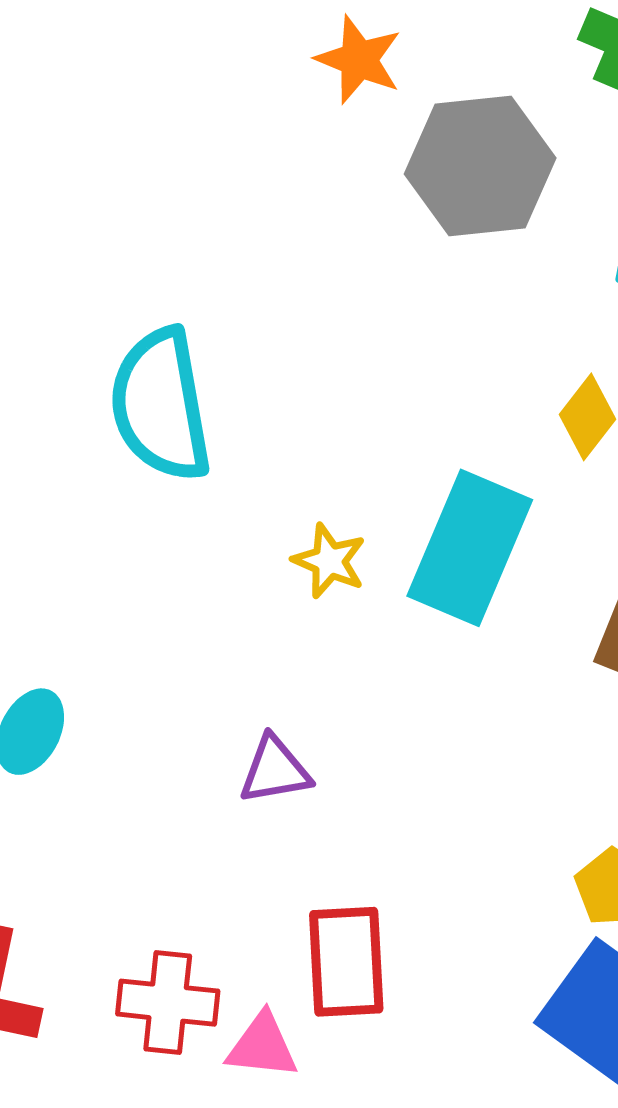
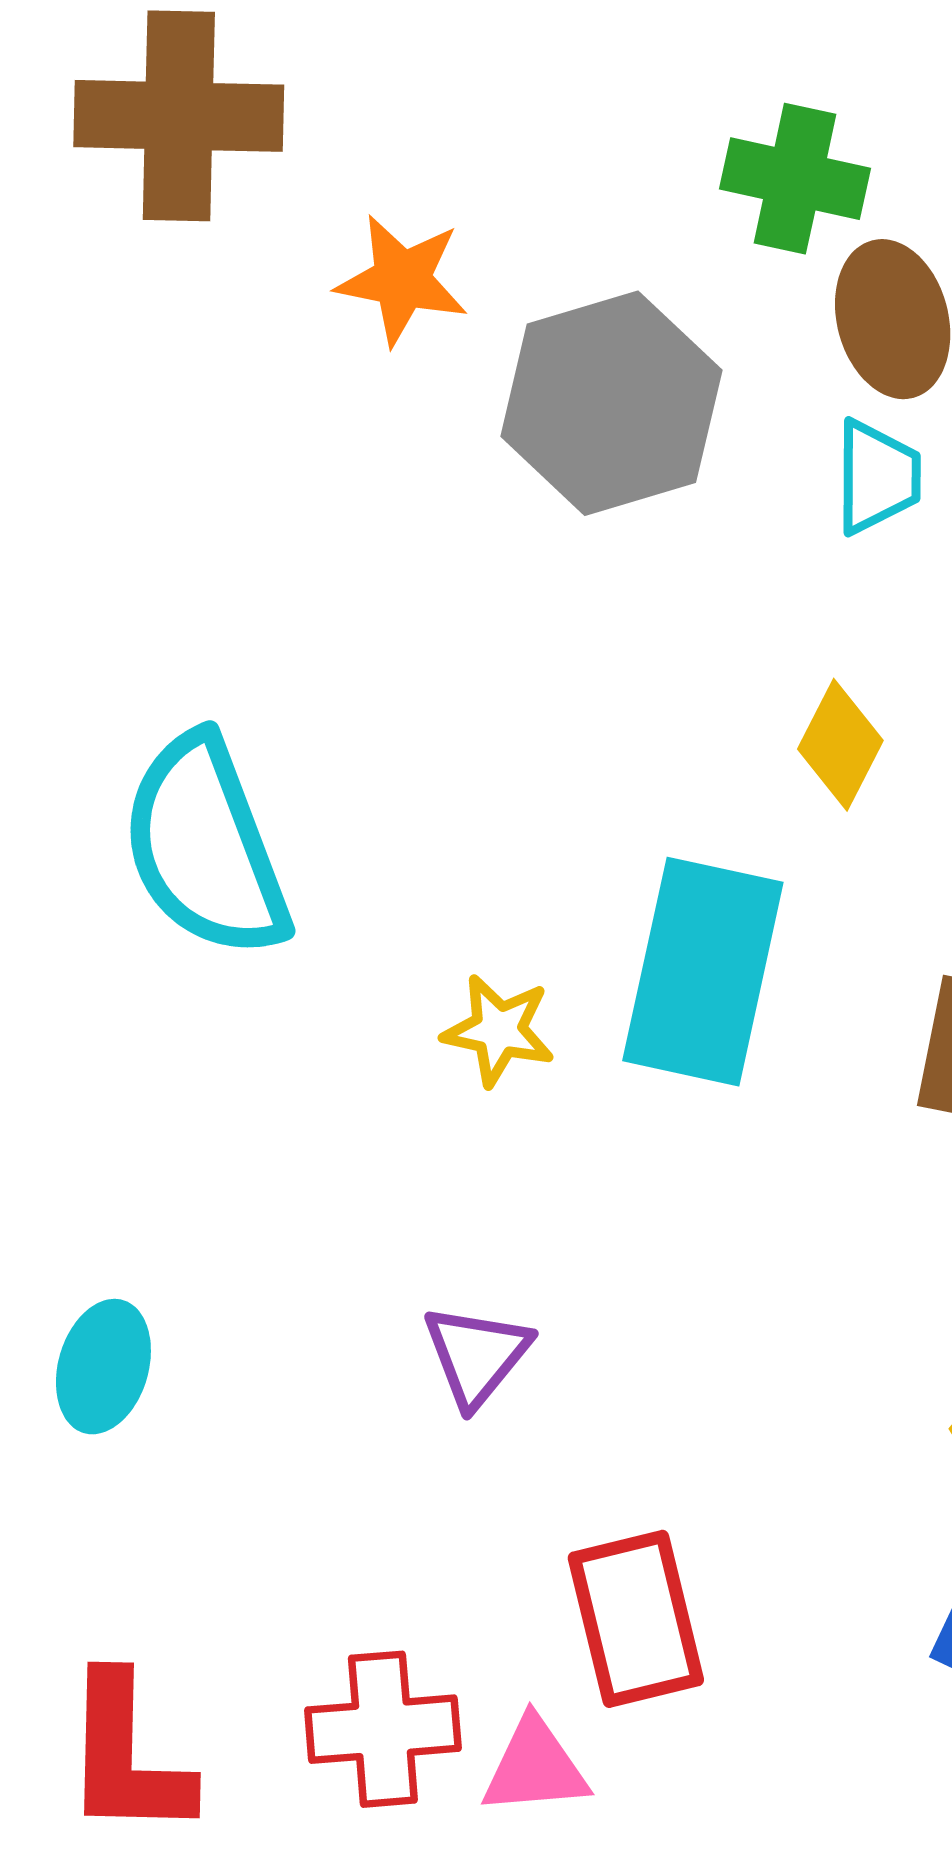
purple triangle: (275, 770) -> (477, 1355), turned -30

